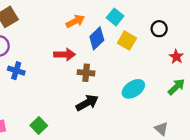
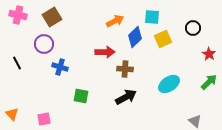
cyan square: (115, 17) -> (152, 17), turned -35
yellow square: (127, 41) -> (163, 39), turned 36
green square: (39, 125) -> (81, 96), moved, turned -35

